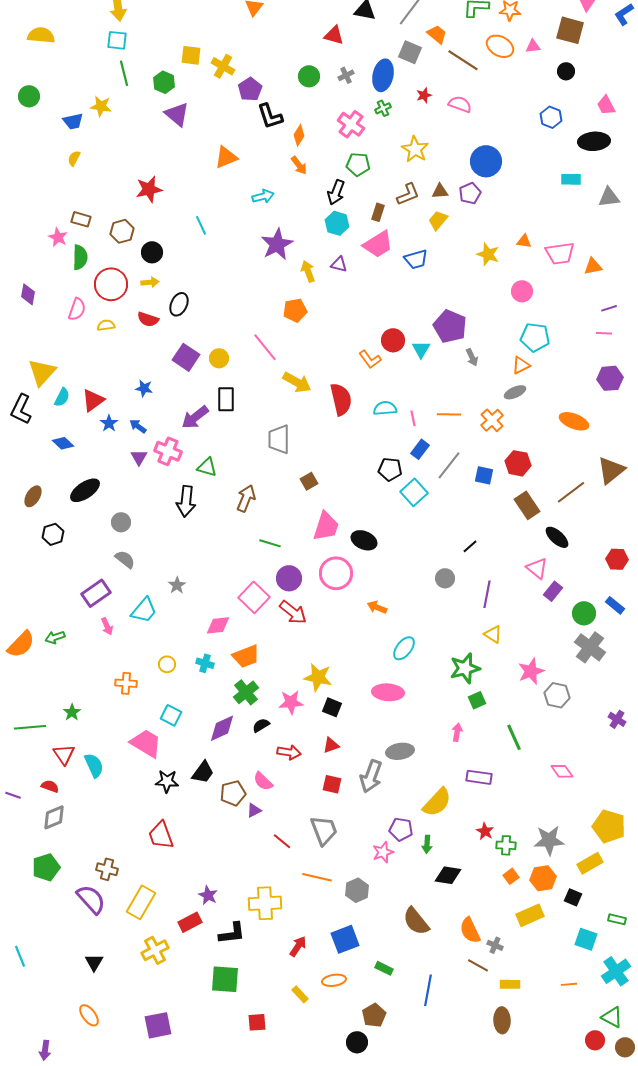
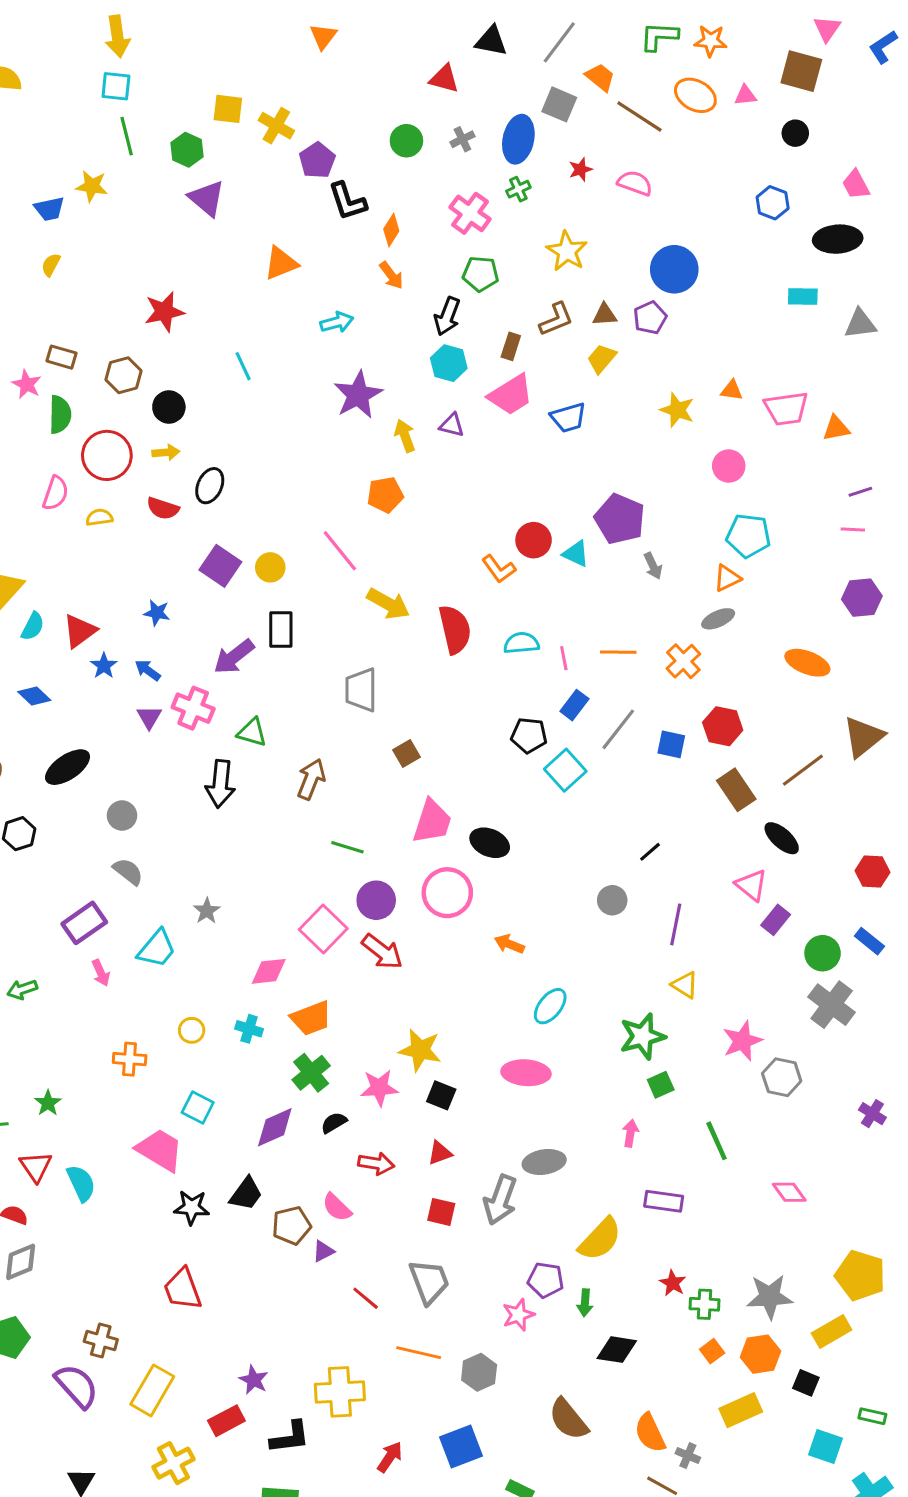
cyan triangle: (421, 349) -> (576, 554), turned -36

